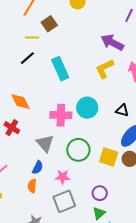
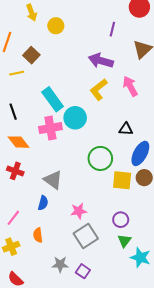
black line: (27, 58) -> (13, 112), moved, turned -56
cyan circle: (87, 108) -> (75, 118), moved
pink cross: (61, 115) -> (50, 128), moved
green circle: (78, 150) -> (100, 158), moved
blue semicircle: (38, 167) -> (43, 203), moved
orange semicircle: (32, 186) -> (38, 235), moved

